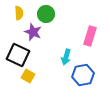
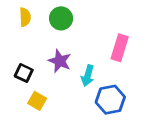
purple star: (33, 32) -> (60, 61), moved
black square: (18, 55) -> (24, 73), size x0.6

